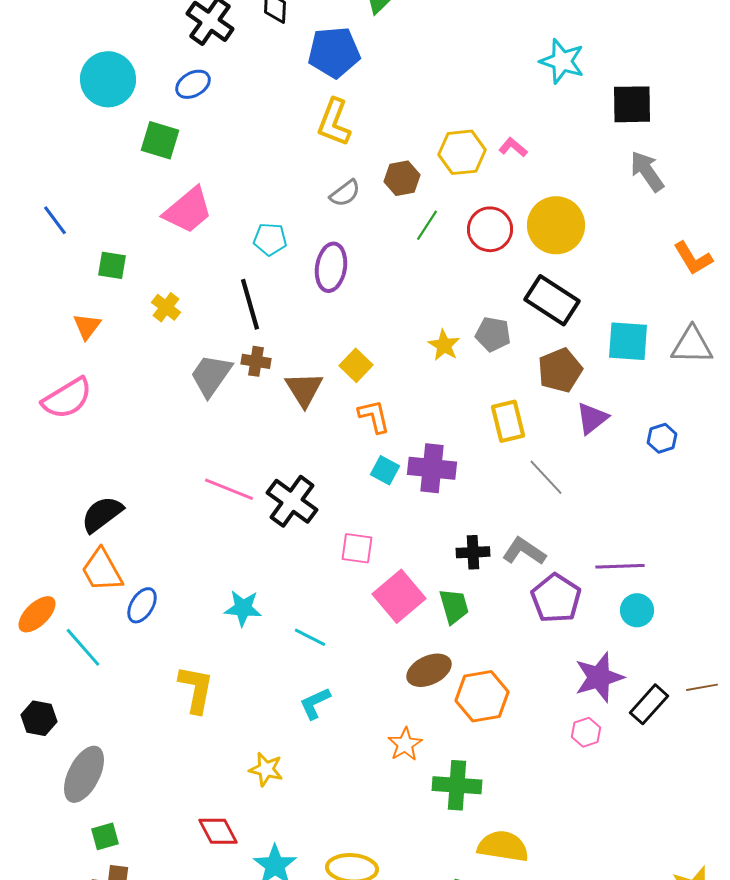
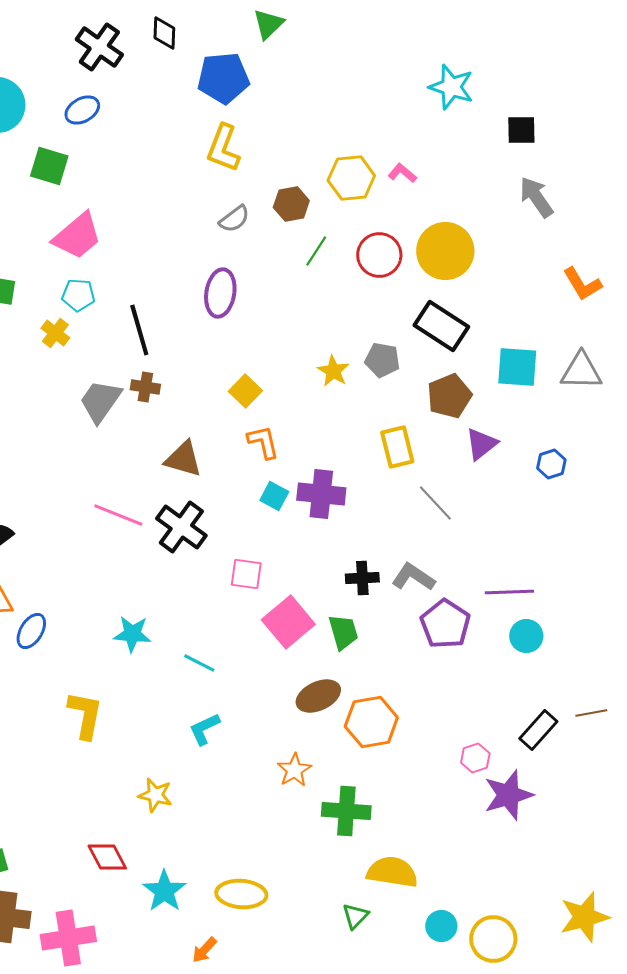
black square: (632, 104) -> (521, 130), size x0.7
cyan pentagon: (270, 239) -> (78, 295), moved
brown triangle: (304, 389) -> (183, 459), moved, turned -42
purple star: (599, 677) -> (508, 795), moved

